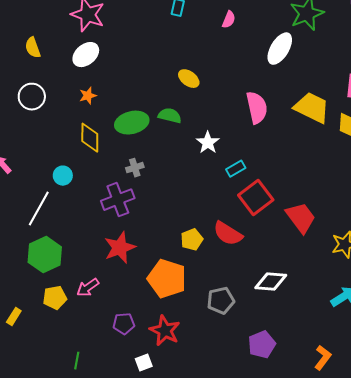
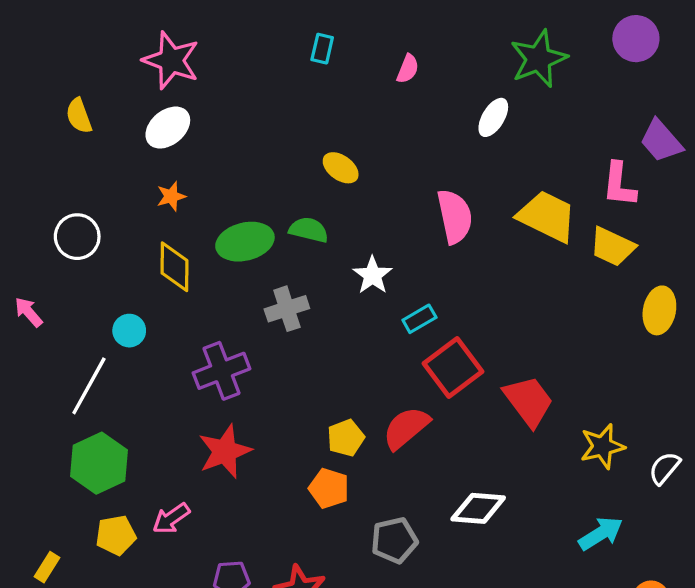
white ellipse: (280, 49) -> (493, 117), size x0.7
white circle: (32, 97) -> (77, 237), moved
gray cross: (135, 168) -> (287, 309), moved, size x1.4
red semicircle: (228, 234) -> (406, 428), turned 108
orange pentagon: (167, 279) -> (329, 488), moved, size x0.6

